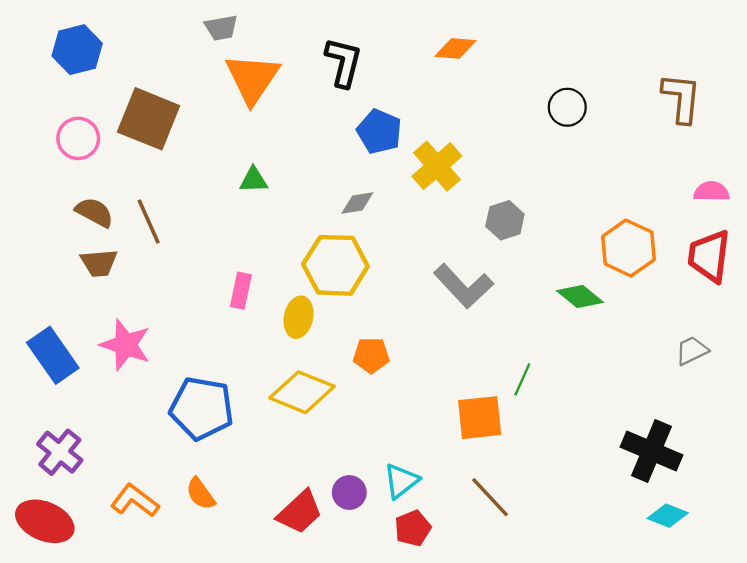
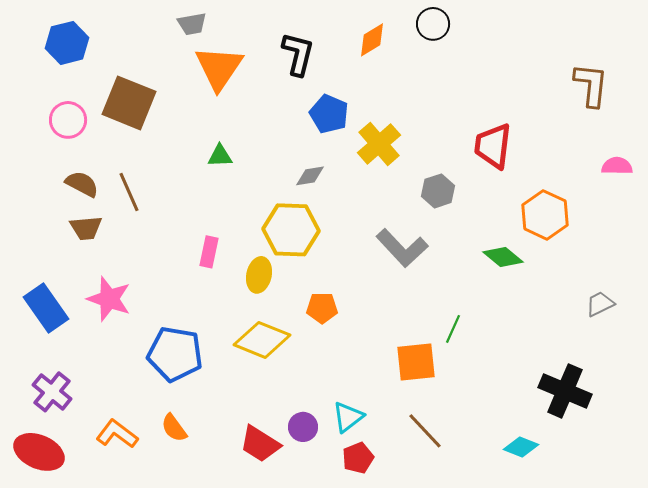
orange diamond: (455, 48) -> (372, 40), moved, turned -36
black circle: (567, 107) -> (433, 24), moved
red trapezoid: (709, 256) -> (493, 146), moved
red trapezoid: (300, 512) -> (260, 444), turned 75
cyan diamond: (668, 516) -> (521, 447), moved

